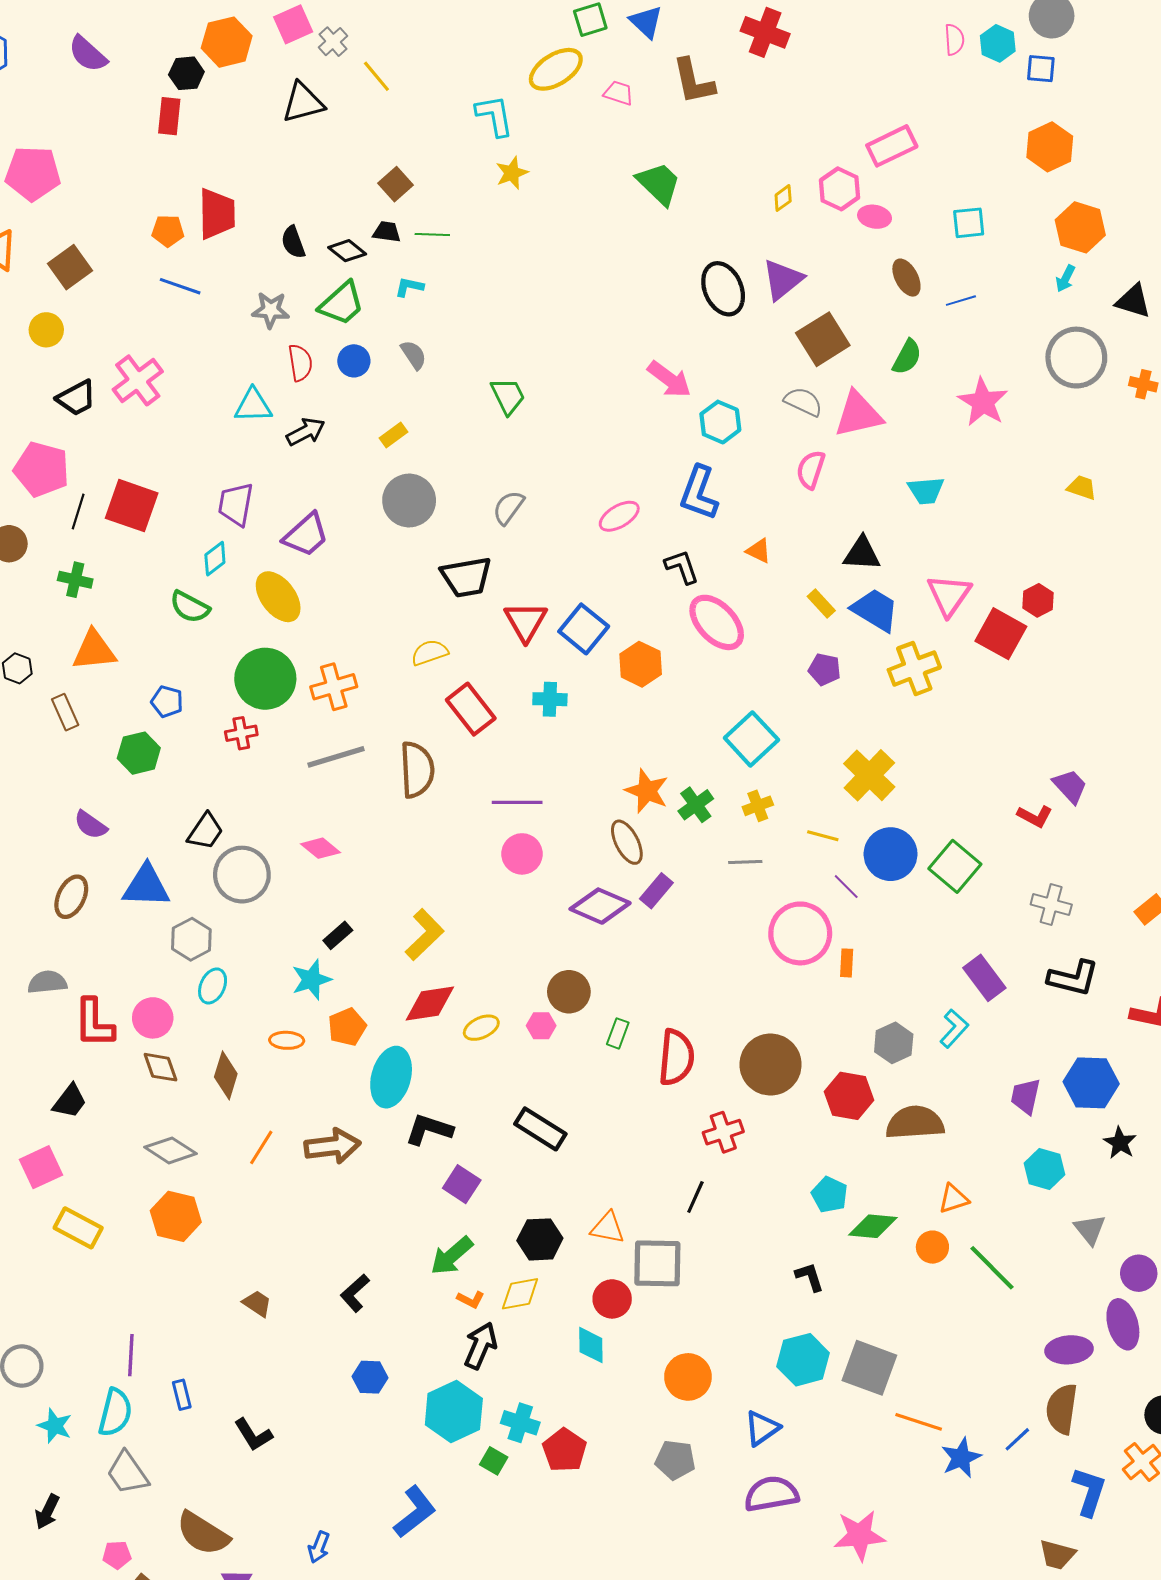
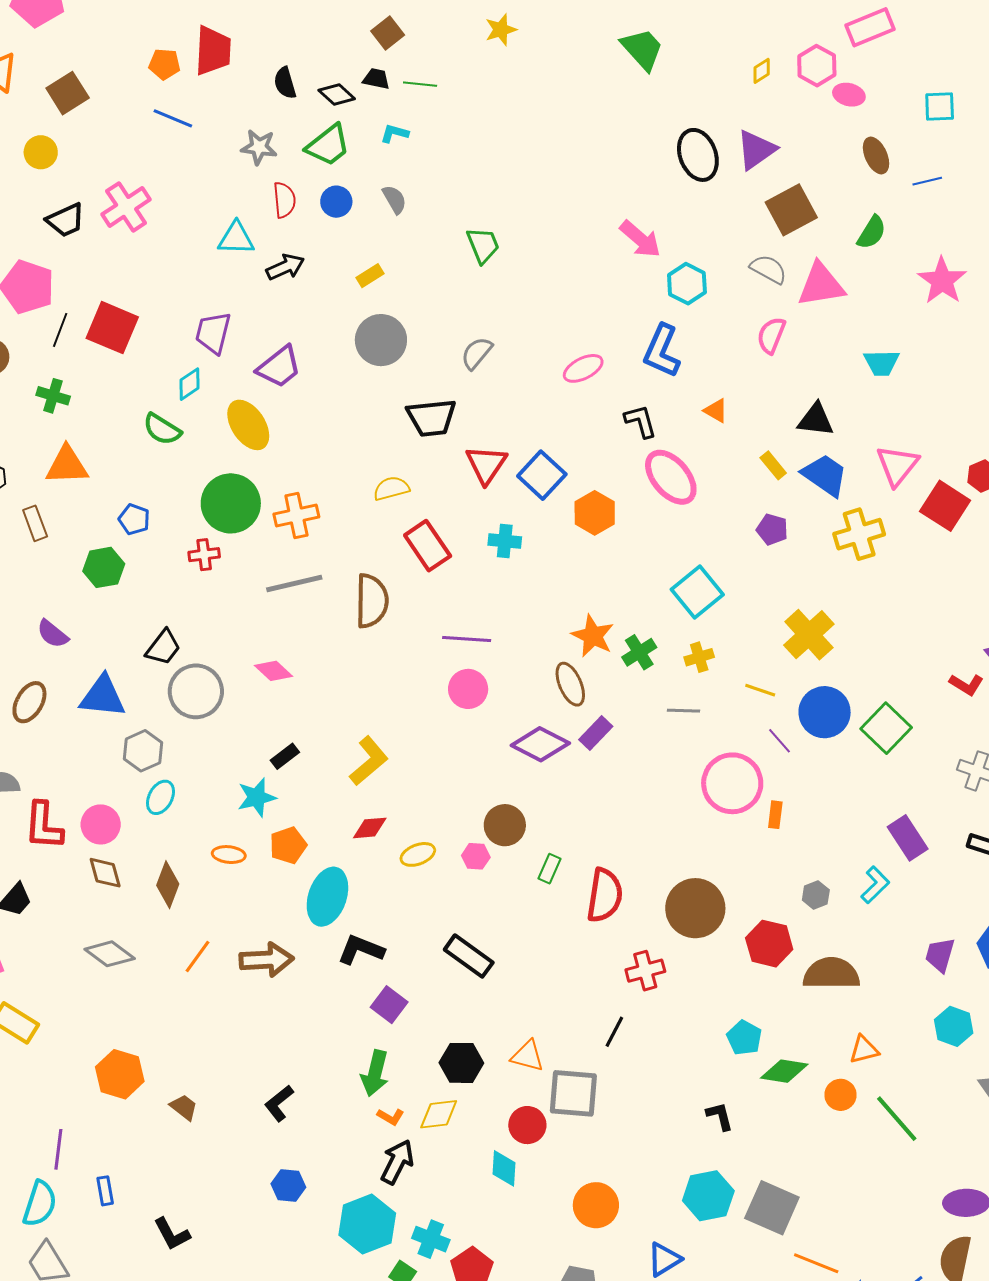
red diamond: (430, 1004) -> (370, 828), size x0.7
gray hexagon: (894, 1043) -> (816, 895), size x0.7
orange hexagon: (176, 1216) -> (120, 1074), moved
green arrow: (452, 1256) -> (375, 1073), turned -39

